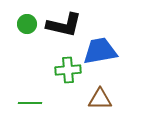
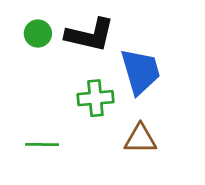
blue trapezoid: (100, 51) -> (140, 71), turned 84

